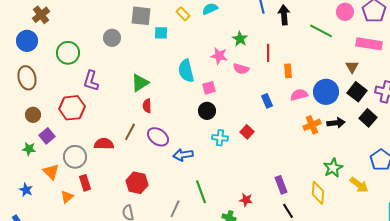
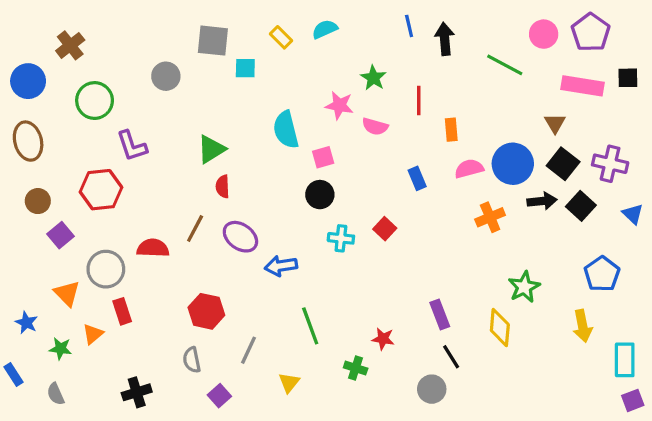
brown cross: (41, 15) -> (70, 45), moved
purple L-shape: (91, 81) -> (132, 146), turned -35
black arrow: (336, 123) -> (542, 201), moved
green star: (29, 149) -> (60, 349), moved
yellow arrow: (359, 185) -> (583, 326), moved, turned 42
gray line: (175, 209) -> (249, 350), moved

